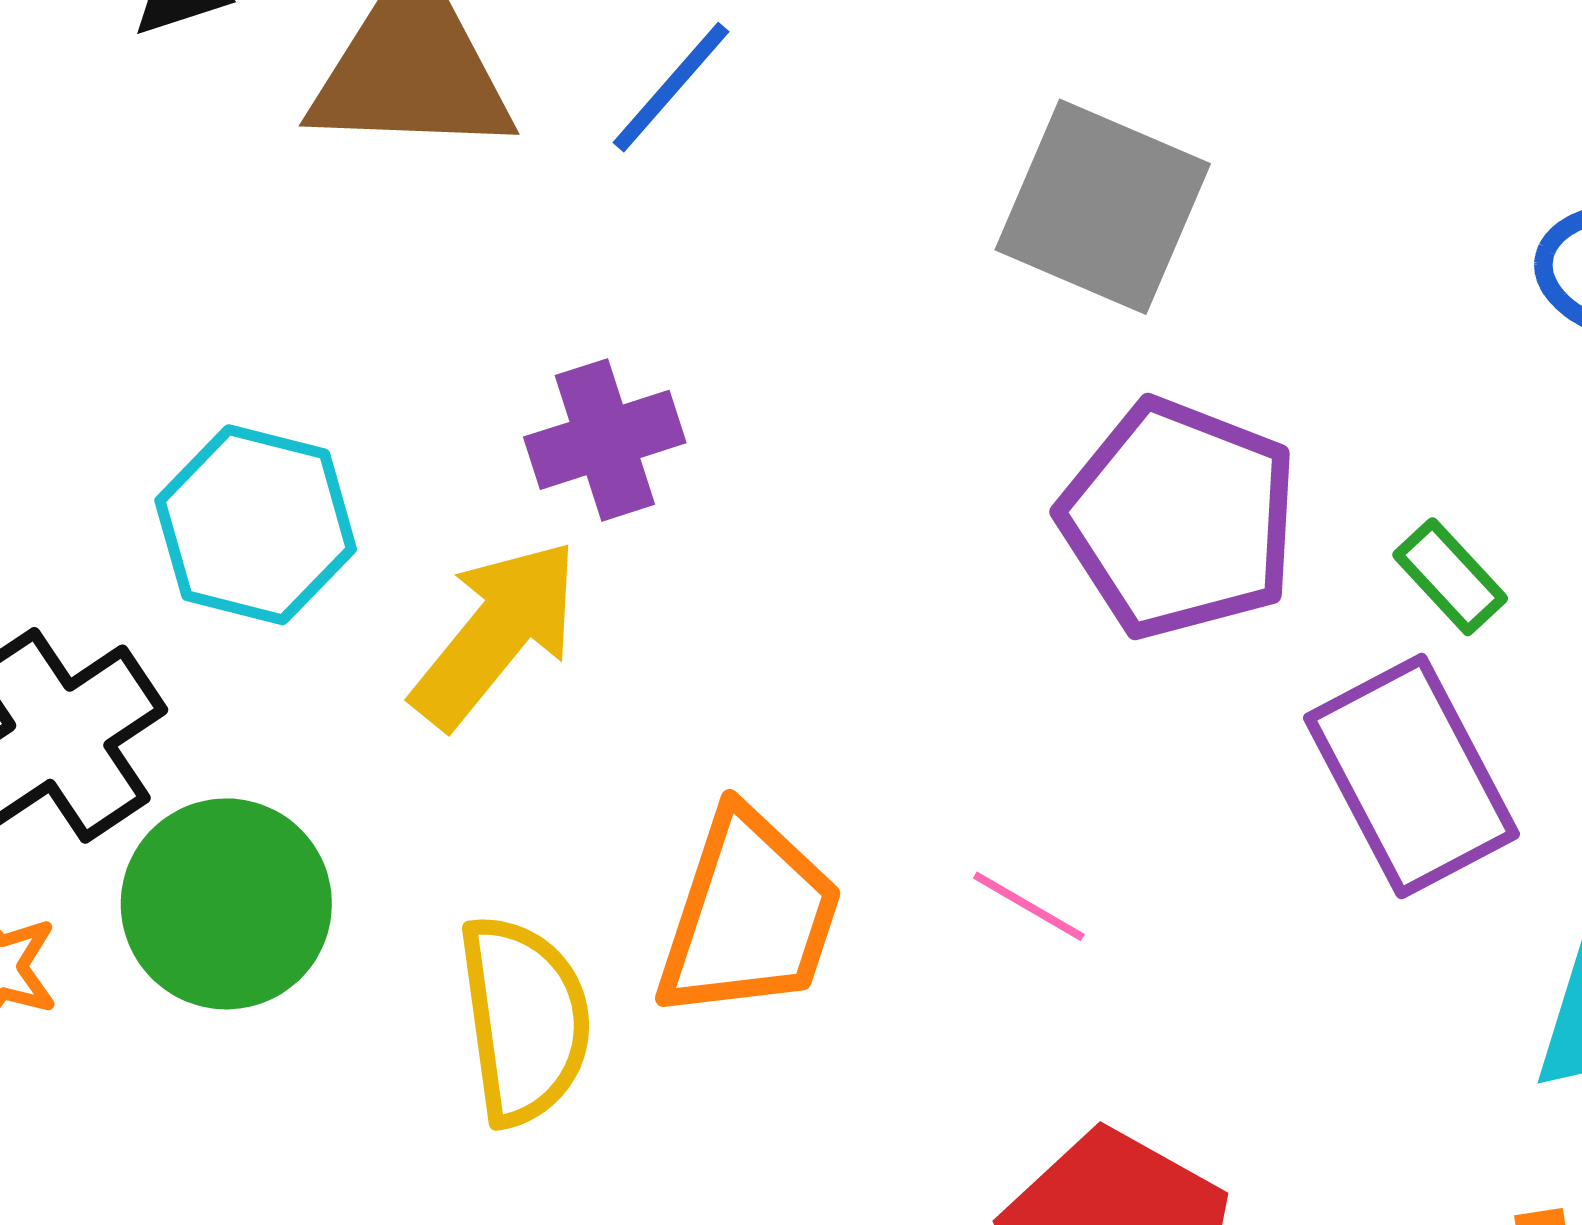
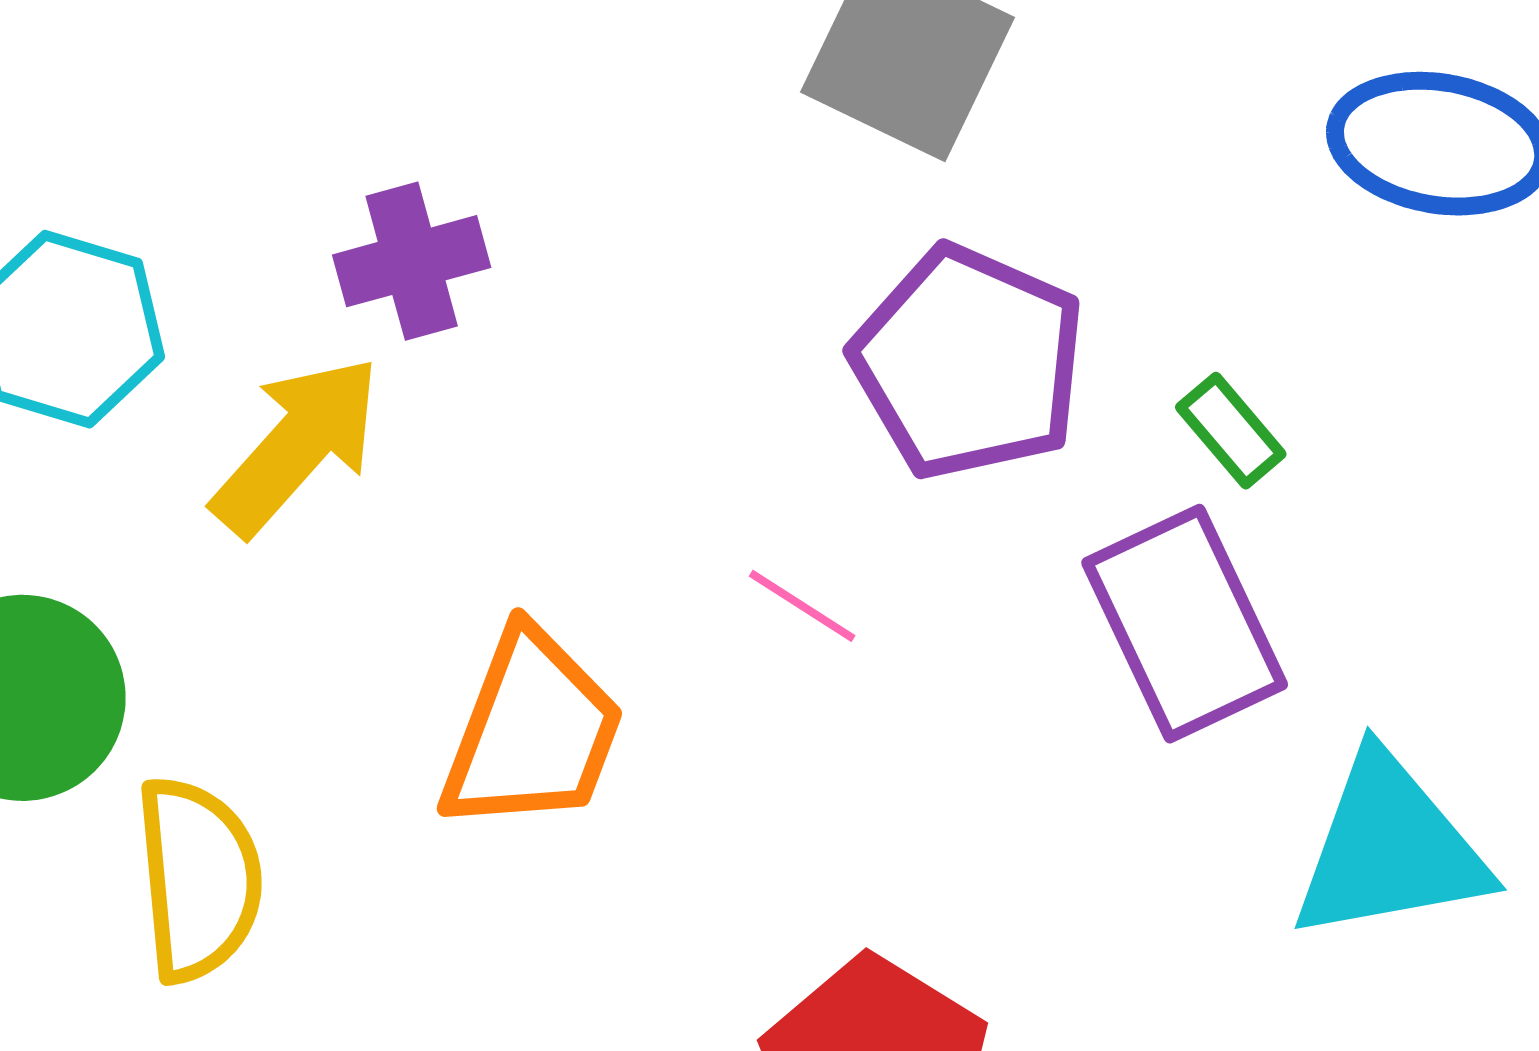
pink line: (1029, 906) -> (802, 606), moved
yellow semicircle: (524, 1020) -> (198, 879), moved

